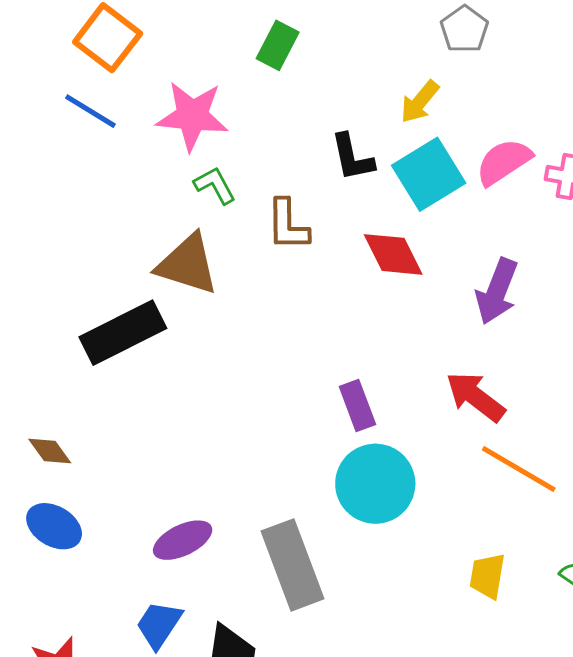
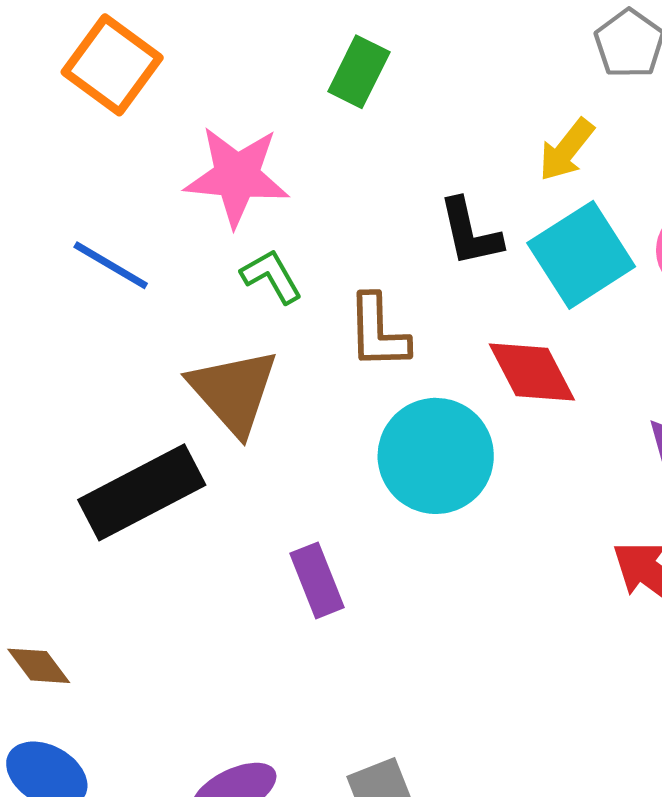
blue line: (90, 111) -> (111, 265), moved
brown triangle: (187, 264) -> (234, 392), turned 32
purple rectangle: (357, 405) -> (317, 580), moved
cyan circle: (375, 484) -> (436, 456), moved

